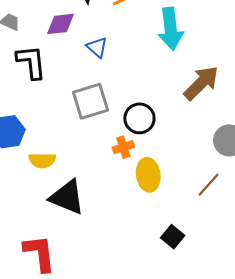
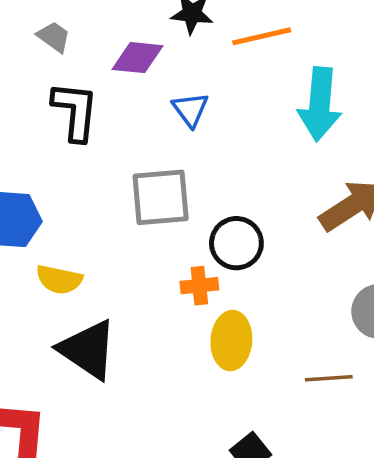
brown line: (209, 185) -> (329, 378), turned 32

